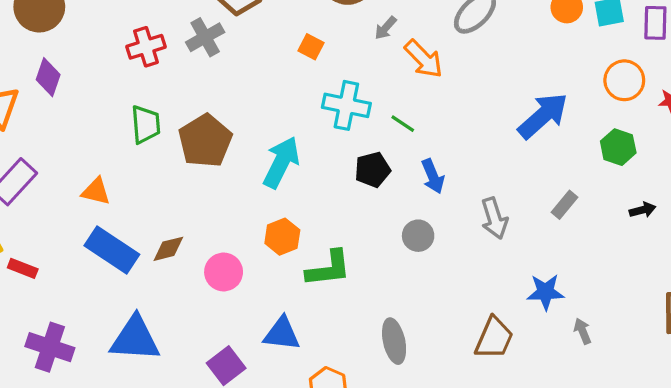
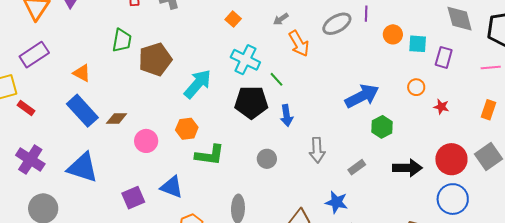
orange circle: (624, 80) -> (416, 87), size x0.7
green hexagon: (618, 147) -> (382, 127), moved
black pentagon: (372, 170) -> (251, 102), size x1.5
gray rectangle: (565, 205) -> (357, 167), moved
black arrow: (643, 210) -> (407, 168), size x1.8
gray circle: (418, 236) -> (267, 159), moved

